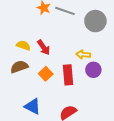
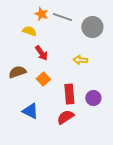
yellow semicircle: (23, 45) -> (29, 31), moved
purple circle: (93, 70) -> (93, 98), moved
red rectangle: (68, 75) -> (69, 94), moved

